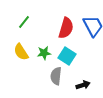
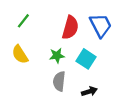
green star: (44, 53) -> (57, 56), moved
cyan square: (67, 56) -> (86, 59), moved

